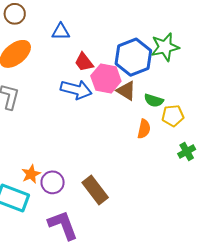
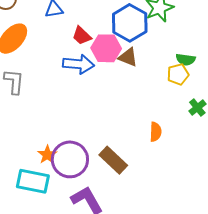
green semicircle: (154, 100) -> (186, 59), moved
orange semicircle: (144, 129) -> (156, 132), moved
purple circle: (53, 182) -> (70, 159), size x1.6

